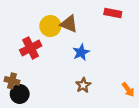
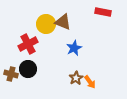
orange arrow: (128, 90) -> (90, 82), moved
black circle: (20, 94) -> (28, 69), moved

